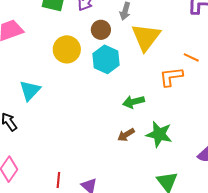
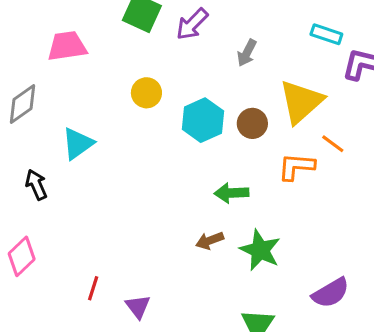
brown circle: (101, 30) -> (252, 123), moved
yellow triangle: (146, 37) -> (301, 102), moved
yellow circle: (67, 49) -> (146, 93), size x0.7

